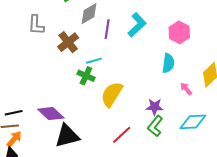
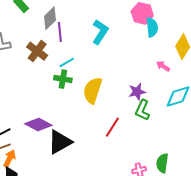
cyan L-shape: (137, 25) -> (100, 32), moved
purple line: (107, 29) -> (60, 32), moved
cyan semicircle: (168, 63) -> (152, 27), moved

